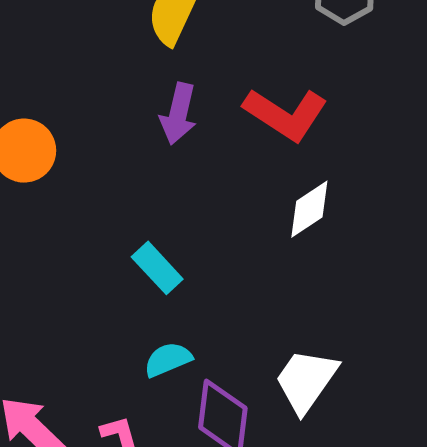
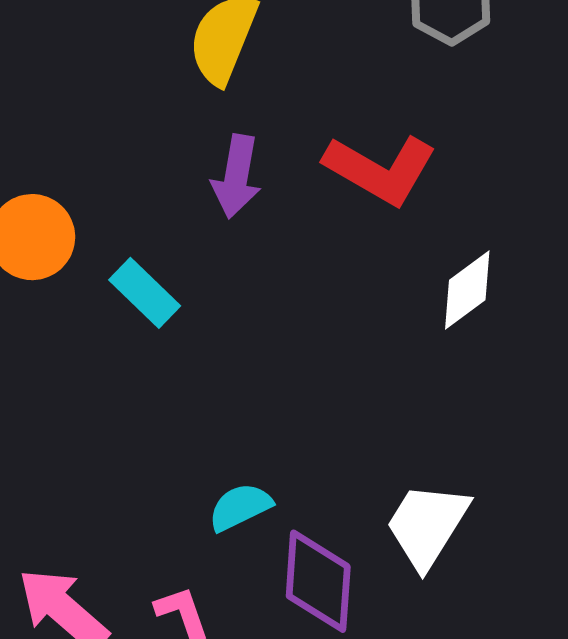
white diamond: (309, 209) -> (467, 290), moved
cyan rectangle: (157, 268) -> (145, 293), moved

